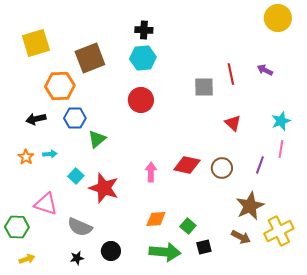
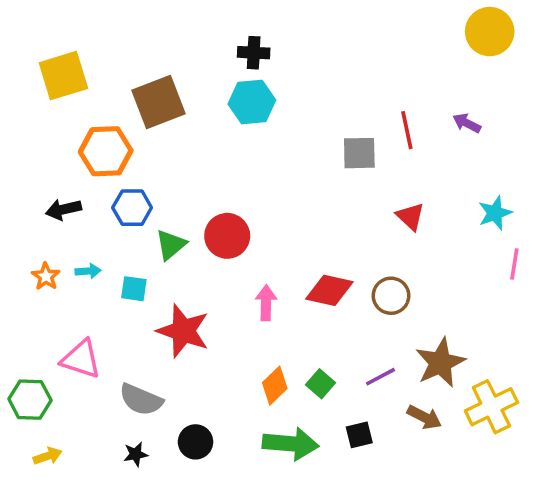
red circle: (141, 100) -> (227, 236), moved
pink line: (281, 149) -> (514, 264), moved
purple line: (260, 165) -> (380, 377), moved, turned 42
cyan square: (76, 176) -> (134, 289), moved, turned -35
orange diamond: (156, 219) -> (275, 386), turned -40
green square: (188, 226) -> (321, 384), moved

